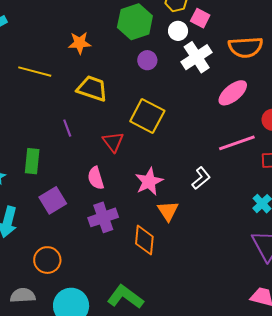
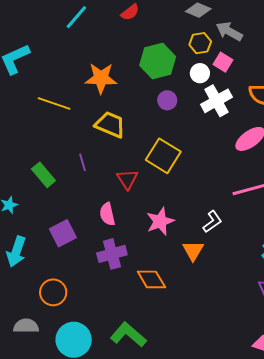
orange star: (80, 43) -> (101, 78), size x1.4
green rectangle: (32, 161) -> (43, 175), moved, turned -50
orange triangle: (168, 211) -> (193, 251), moved
orange diamond: (144, 240) -> (151, 279), turned -40

